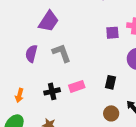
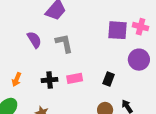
purple square: (112, 33) -> (117, 30), size x1.5
purple semicircle: (31, 54) -> (34, 40), turned 126

